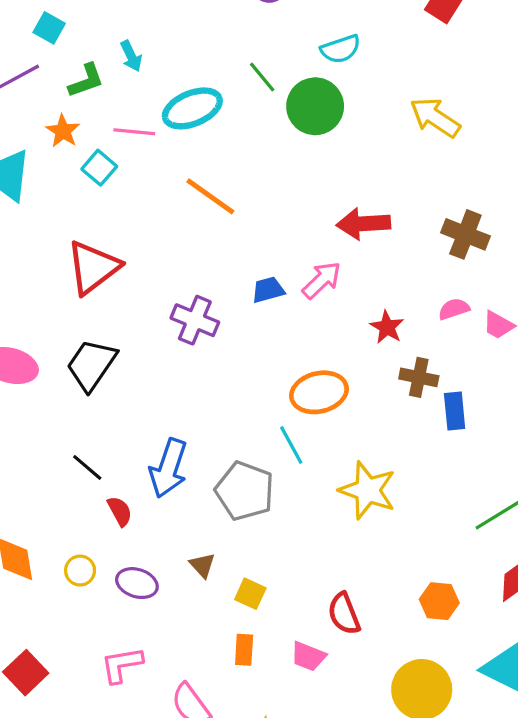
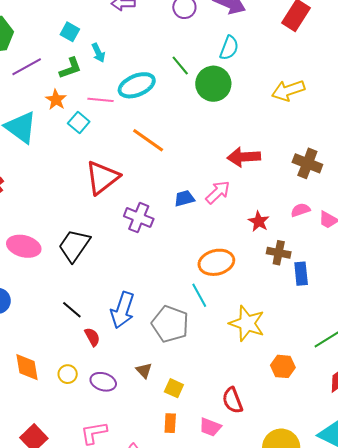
cyan square: (49, 28) -> (70, 32), moved
cyan semicircle: (341, 49) -> (229, 48), turned -50
yellow arrow: (435, 117) -> (288, 90), turned -52
red triangle: (93, 267) -> (102, 178), moved
orange hexagon: (439, 601) -> (283, 366), moved

